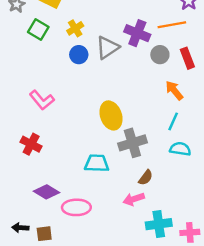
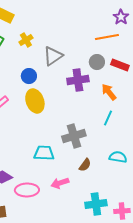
purple cross: (137, 33) -> (78, 80), moved, turned -30
blue circle: (79, 55) -> (29, 76), moved
red rectangle: (187, 58) -> (120, 65), turned -48
yellow ellipse: (111, 115) -> (35, 101), moved
cyan semicircle: (180, 149) -> (118, 157), moved
pink arrow: (134, 199) -> (60, 183), moved

